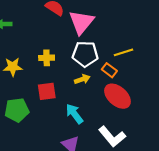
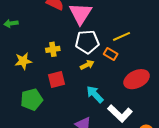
red ellipse: (117, 96) -> (137, 79), moved, turned -60
cyan arrow: (74, 114) -> (95, 94), moved

